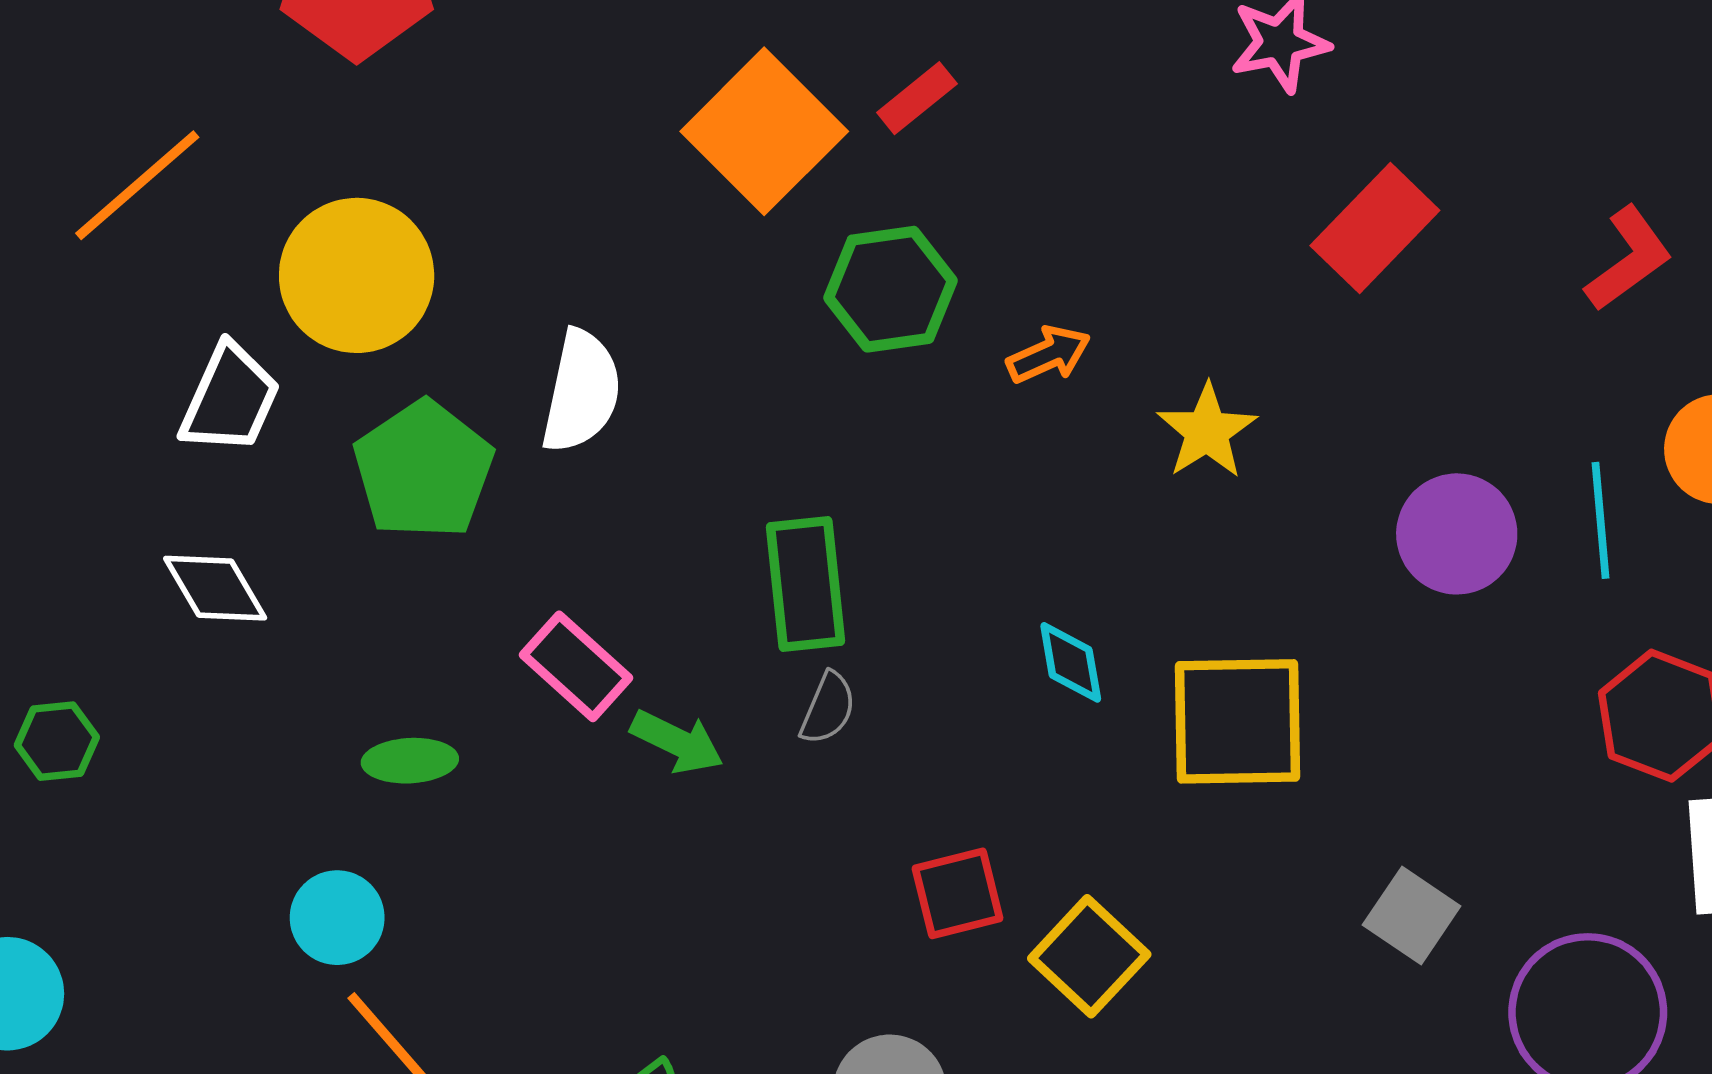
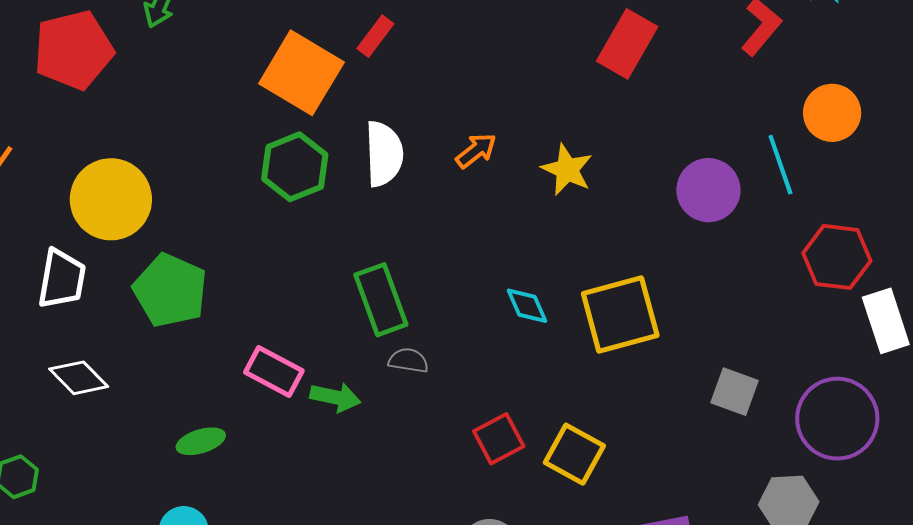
green hexagon: (890, 289) -> (295, 167), moved
white semicircle: (581, 391) -> (384, 154), moved
gray semicircle: (828, 708) -> (408, 360), turned -90

